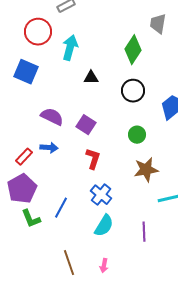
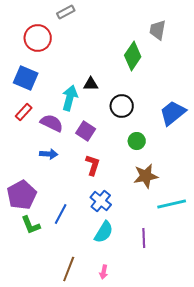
cyan arrow: (70, 48) -> (70, 98), moved
black circle: (133, 91) -> (122, 106), moved
red rectangle: (24, 157) -> (24, 112), moved
brown line: (69, 263) -> (69, 269), turned 40

